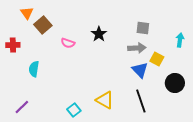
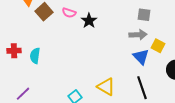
black star: (99, 34) -> (89, 21), moved
pink semicircle: (68, 43) -> (69, 13), moved
red cross: (13, 45) -> (14, 51), moved

